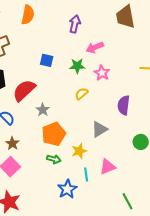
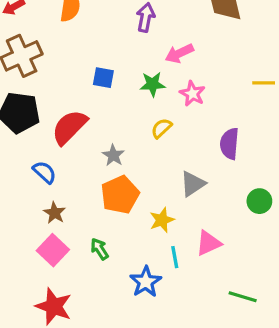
gray star: (43, 110) -> (113, 155), moved
green arrow: (54, 159) -> (99, 249), moved, turned -136
green line: (127, 201) -> (243, 297), turned -42

